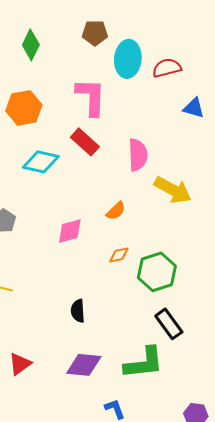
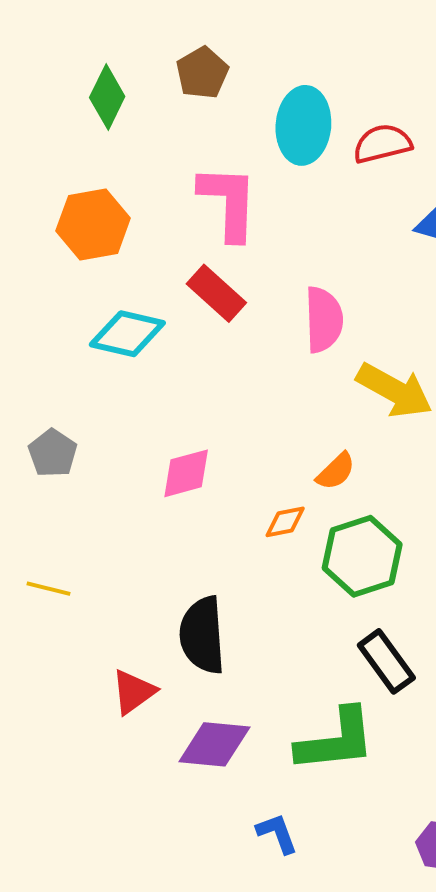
brown pentagon: (95, 33) -> (202, 73), moved, turned -30
orange semicircle: (116, 211) -> (336, 471), moved
black semicircle: (78, 311) -> (202, 635), size x1.6
red triangle: (20, 364) -> (134, 692), moved

